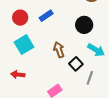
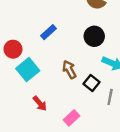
red circle: (20, 18) -> (13, 49), moved
red arrow: (18, 75) -> (40, 103), moved, turned -128

